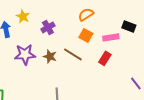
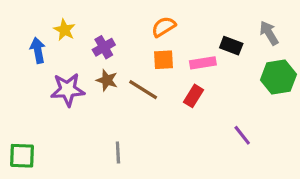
orange square: (86, 35) -> (164, 60), turned -32
brown star: (50, 56) -> (107, 80), moved

